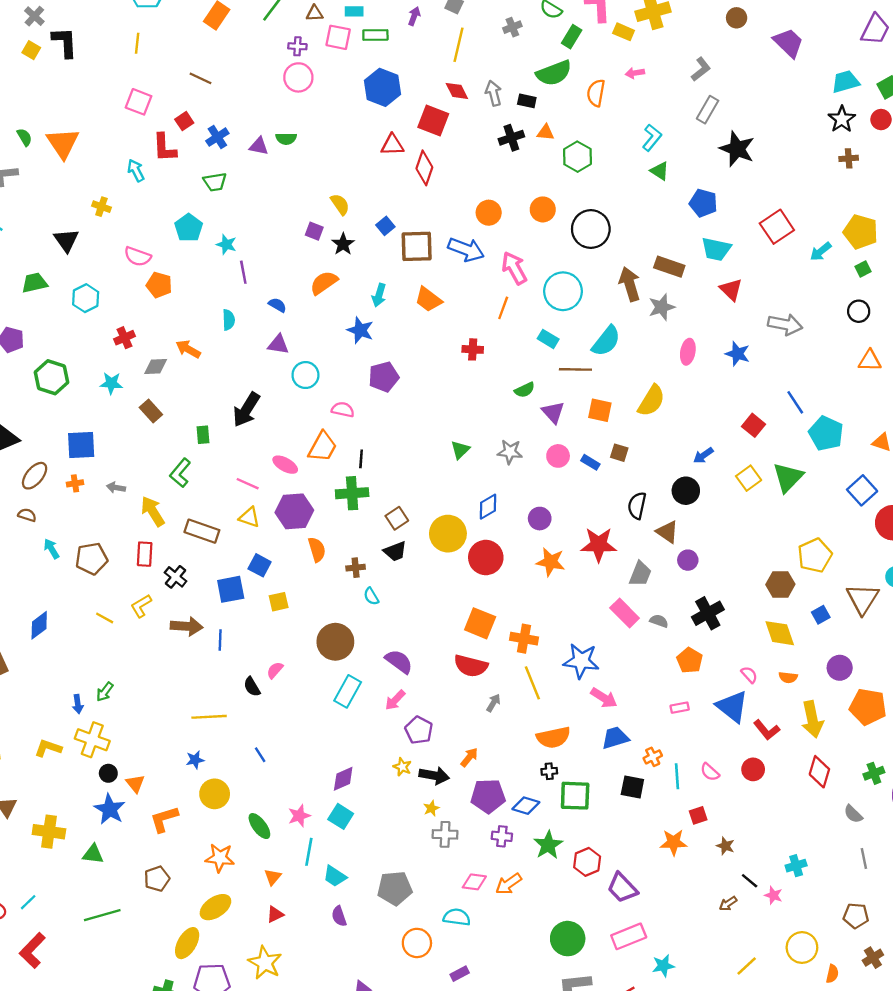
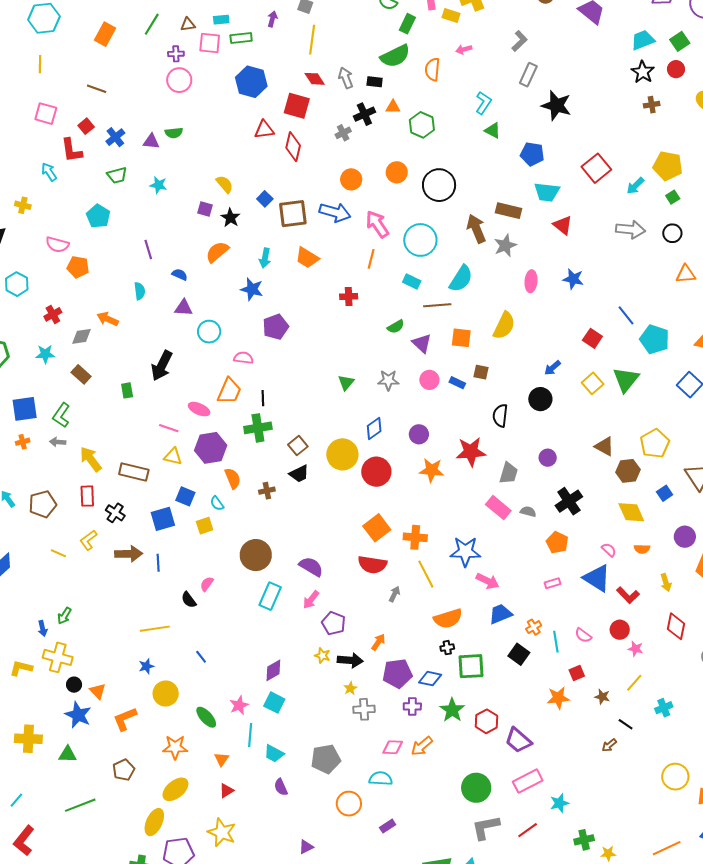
gray cross: (512, 27) -> (343, 133), moved
cyan star: (226, 244) -> (158, 185), moved
gray arrow: (785, 324) -> (631, 230), moved
green L-shape: (180, 473) -> (61, 415), moved
brown triangle: (667, 532) -> (604, 446), moved
cyan semicircle: (371, 596) -> (217, 503), moved
orange square: (480, 623) -> (377, 528), turned 36
yellow arrow: (812, 719) -> (666, 583), size x0.6
black square: (632, 787) -> (519, 654), turned 30
pink star: (773, 895) -> (635, 649), moved
yellow line: (747, 966) -> (634, 683), moved

